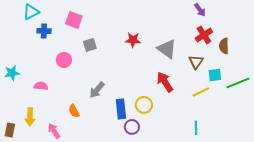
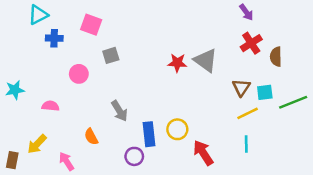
red star: (133, 40) -> (177, 63), moved
brown triangle: (196, 62) -> (241, 87), moved
red arrow: (165, 82) -> (203, 153), moved
gray arrow: (97, 90) -> (119, 111), turned -72
yellow arrow: (30, 117) -> (37, 144), turned 42
purple circle: (132, 127) -> (134, 156), moved
cyan line: (196, 128) -> (246, 144), moved

